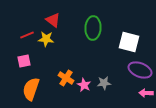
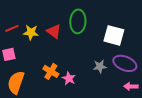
red triangle: (53, 20) -> (54, 31), moved
gray star: (104, 83) -> (100, 66), moved

